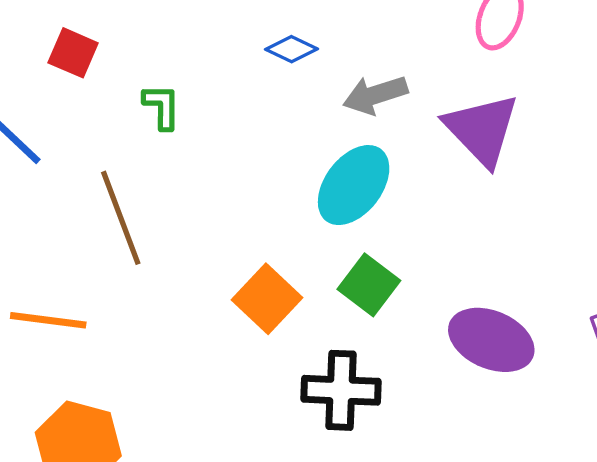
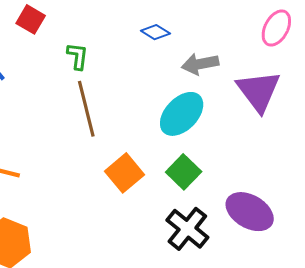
brown line: (121, 218) -> (86, 109), moved
black cross: (341, 390) -> (187, 229), moved, turned 30

